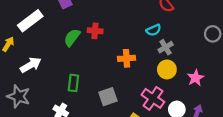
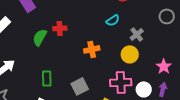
gray cross: (166, 47) -> (137, 34), moved
pink star: (196, 78) -> (164, 66), moved
pink cross: (153, 98) -> (121, 82), turned -30

